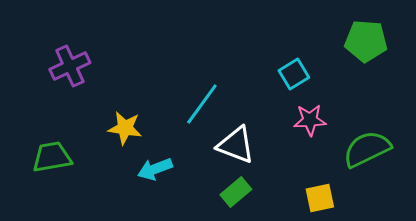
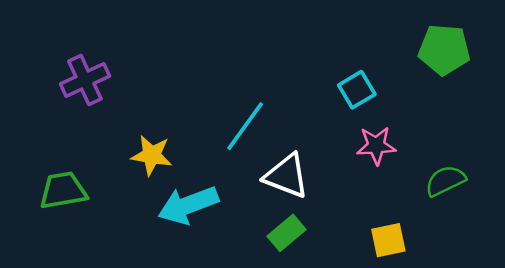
green semicircle: (367, 149) -> (445, 181), size x0.7
cyan arrow: (155, 169) -> (188, 205), size x1.4

